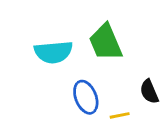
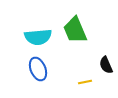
blue ellipse: (86, 97) -> (38, 69), moved

